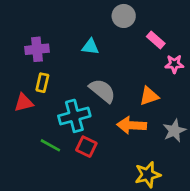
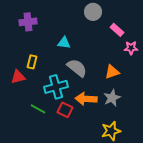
cyan triangle: (90, 47) -> (64, 43), moved
purple cross: (37, 49) -> (28, 22), moved
orange arrow: (132, 125) -> (86, 99), moved
gray star: (174, 131) -> (112, 98), moved

